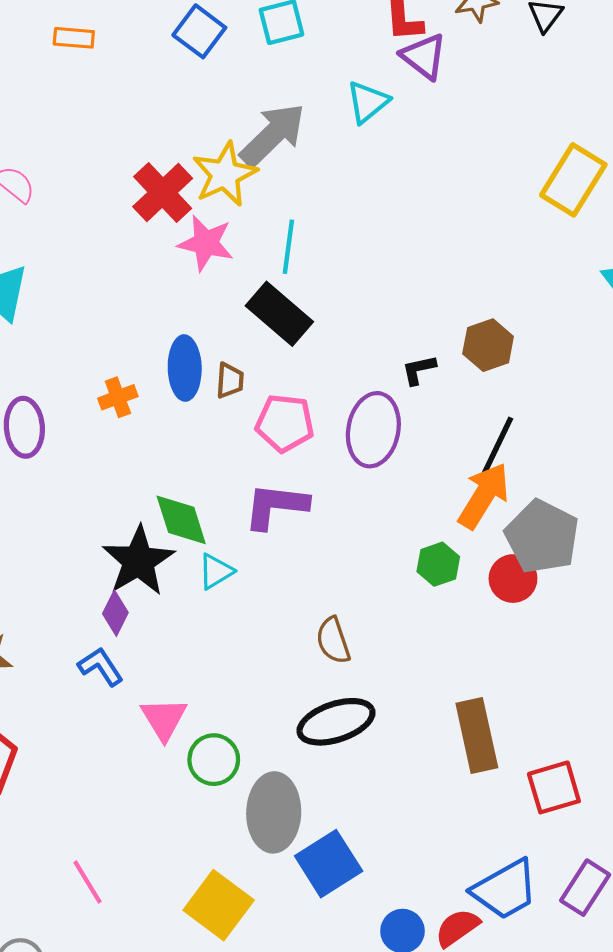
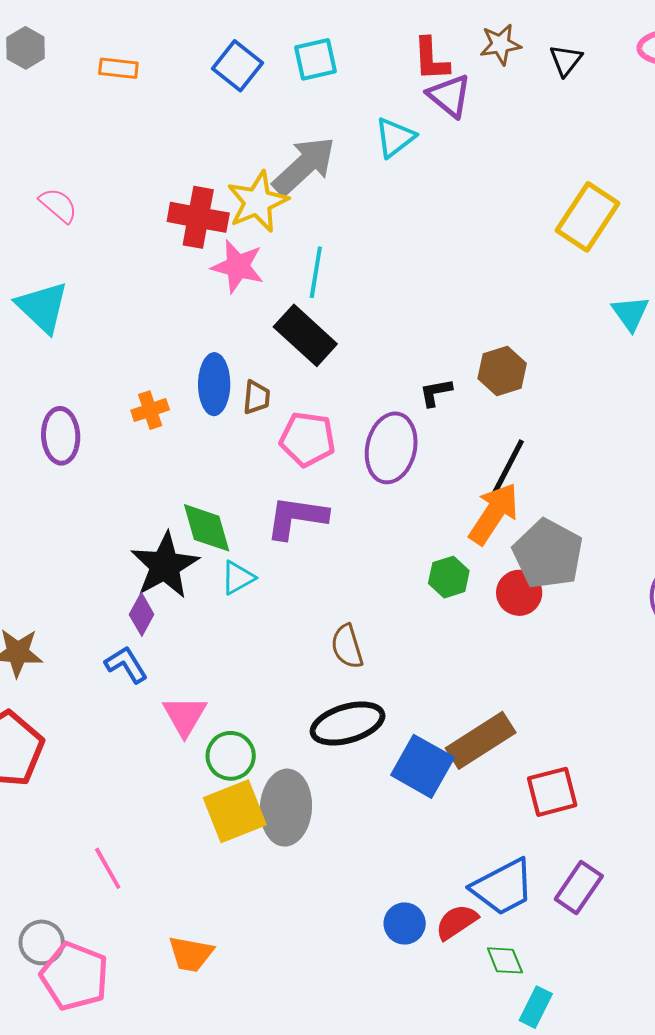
red cross: (163, 192) -> (198, 217), turned -38
brown rectangle: (477, 736) -> (481, 740), turned 68
blue square: (329, 864) -> (423, 766), moved, turned -30
yellow square: (219, 905) -> (235, 811), moved, turned 30

